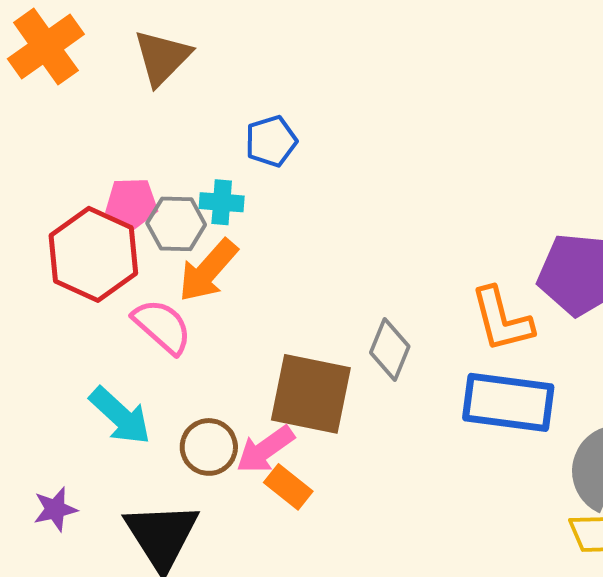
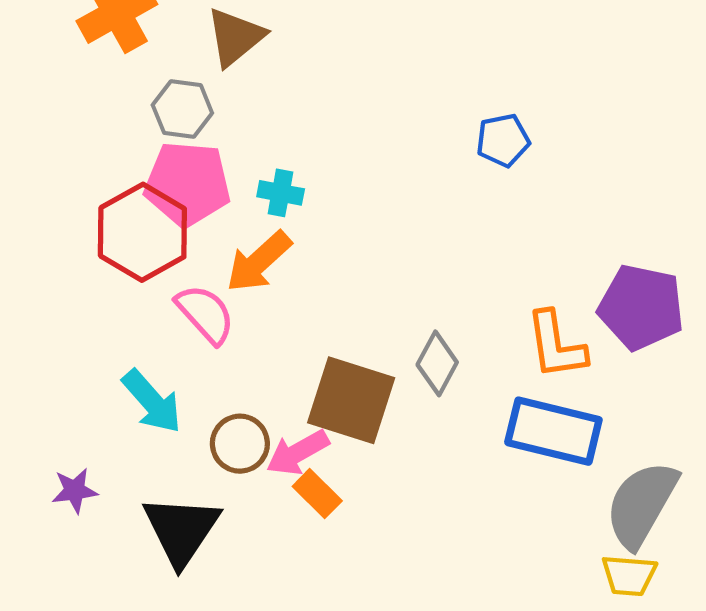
blue pentagon: (271, 141) -> (503, 140), moved
pink pentagon: (131, 203) -> (187, 184), size x1.6
gray hexagon: (176, 224) -> (182, 109), moved

